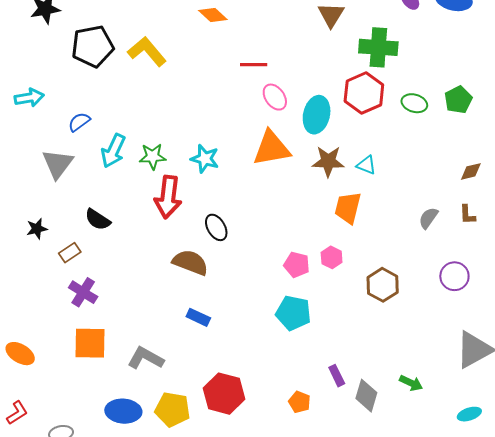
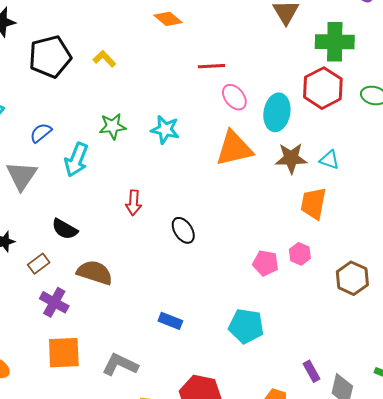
yellow L-shape: (147, 51) -> (104, 59), size x0.6
green star: (153, 156) -> (113, 126), moved
cyan star: (205, 159) -> (165, 130), moved
red arrow: (168, 197) -> (134, 203), size x0.6
brown semicircle: (190, 262) -> (95, 273), moved
cyan pentagon: (293, 313) -> (246, 326), moved

